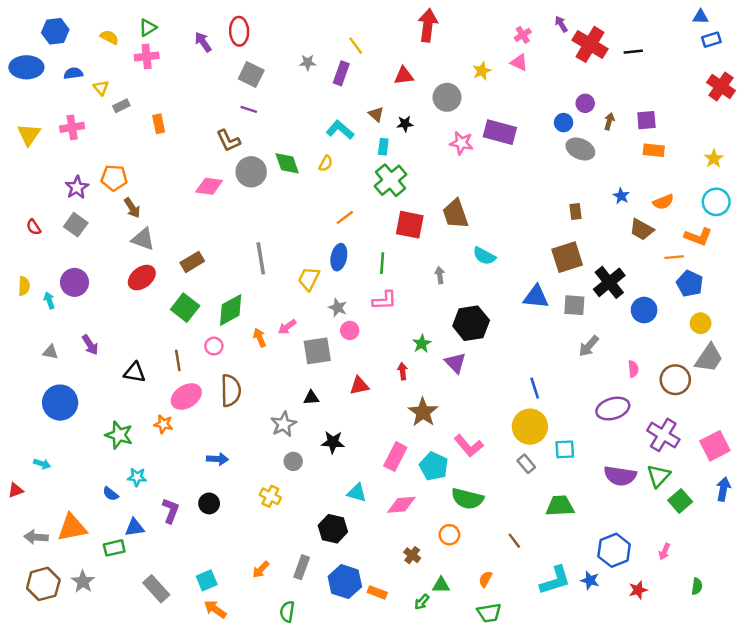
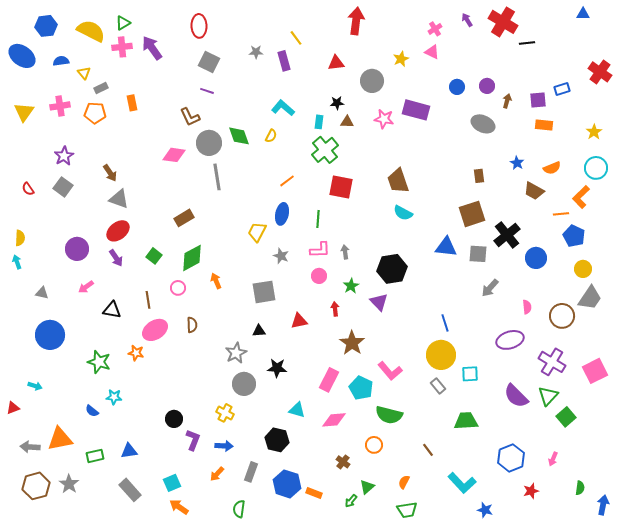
yellow semicircle: (109, 37) -> (91, 31), size x1.8
blue rectangle: (711, 40) -> (562, 89), moved
purple arrow: (203, 42) -> (152, 48), moved, size x1.4
red cross: (590, 44) -> (503, 22), moved
blue ellipse: (26, 67) -> (22, 56), turned 36
purple rectangle: (341, 73) -> (284, 61), turned -36
brown triangle: (376, 114) -> (347, 122), moved, turned -40
blue circle: (564, 123) -> (457, 87), moved
orange pentagon: (114, 178) -> (95, 113), moved
brown trapezoid: (455, 214) -> (398, 181), moved
orange L-shape: (698, 237) -> (581, 197), turned 115
gray line: (261, 258) -> (217, 177), moved
brown rectangle: (192, 262) -> (184, 218), moved
gray arrow: (440, 275) -> (345, 252), moved
purple circle: (75, 282) -> (77, 249), moved
cyan arrow: (49, 300) -> (17, 262), moved
green square: (185, 308) -> (154, 256), size x0.7
pink arrow: (287, 327) -> (86, 287), moved
pink circle: (350, 330) -> (319, 276), moved
purple arrow: (90, 345) -> (116, 258), moved
brown semicircle: (231, 391) -> (192, 325), size x0.6
blue arrow: (217, 459) -> (224, 446), moved
gray circle: (293, 461) -> (244, 384), size x1.5
purple semicircle: (620, 476) -> (516, 396), turned 36
blue arrow: (723, 489) -> (603, 505), moved
purple L-shape: (171, 511) -> (193, 440), moved
blue triangle: (135, 527) -> (129, 451), moved
cyan L-shape: (555, 580) -> (462, 483), turned 64
blue star: (590, 580) -> (485, 510), moved
green triangle: (441, 585) -> (367, 487), turned -42

